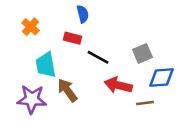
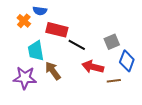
blue semicircle: (83, 14) -> (40, 11), moved, turned 112
red rectangle: (72, 38) -> (57, 30), size x1.5
blue diamond: (161, 78) -> (127, 61), turned -65

